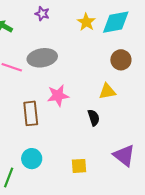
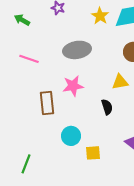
gray ellipse: (42, 58) -> (77, 50), moved
cyan circle: (32, 159) -> (71, 136), moved

